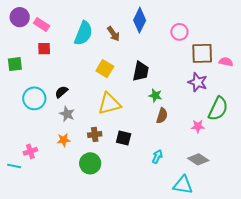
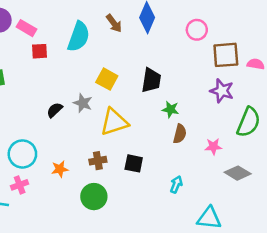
brown arrow: (113, 34) -> (114, 23), moved
red square: (44, 49) -> (39, 51), moved
cyan circle: (34, 98) -> (22, 154), moved
gray star: (67, 114) -> (83, 103), moved
pink star: (198, 126) -> (213, 147), moved
gray diamond: (198, 159) -> (238, 173), moved

